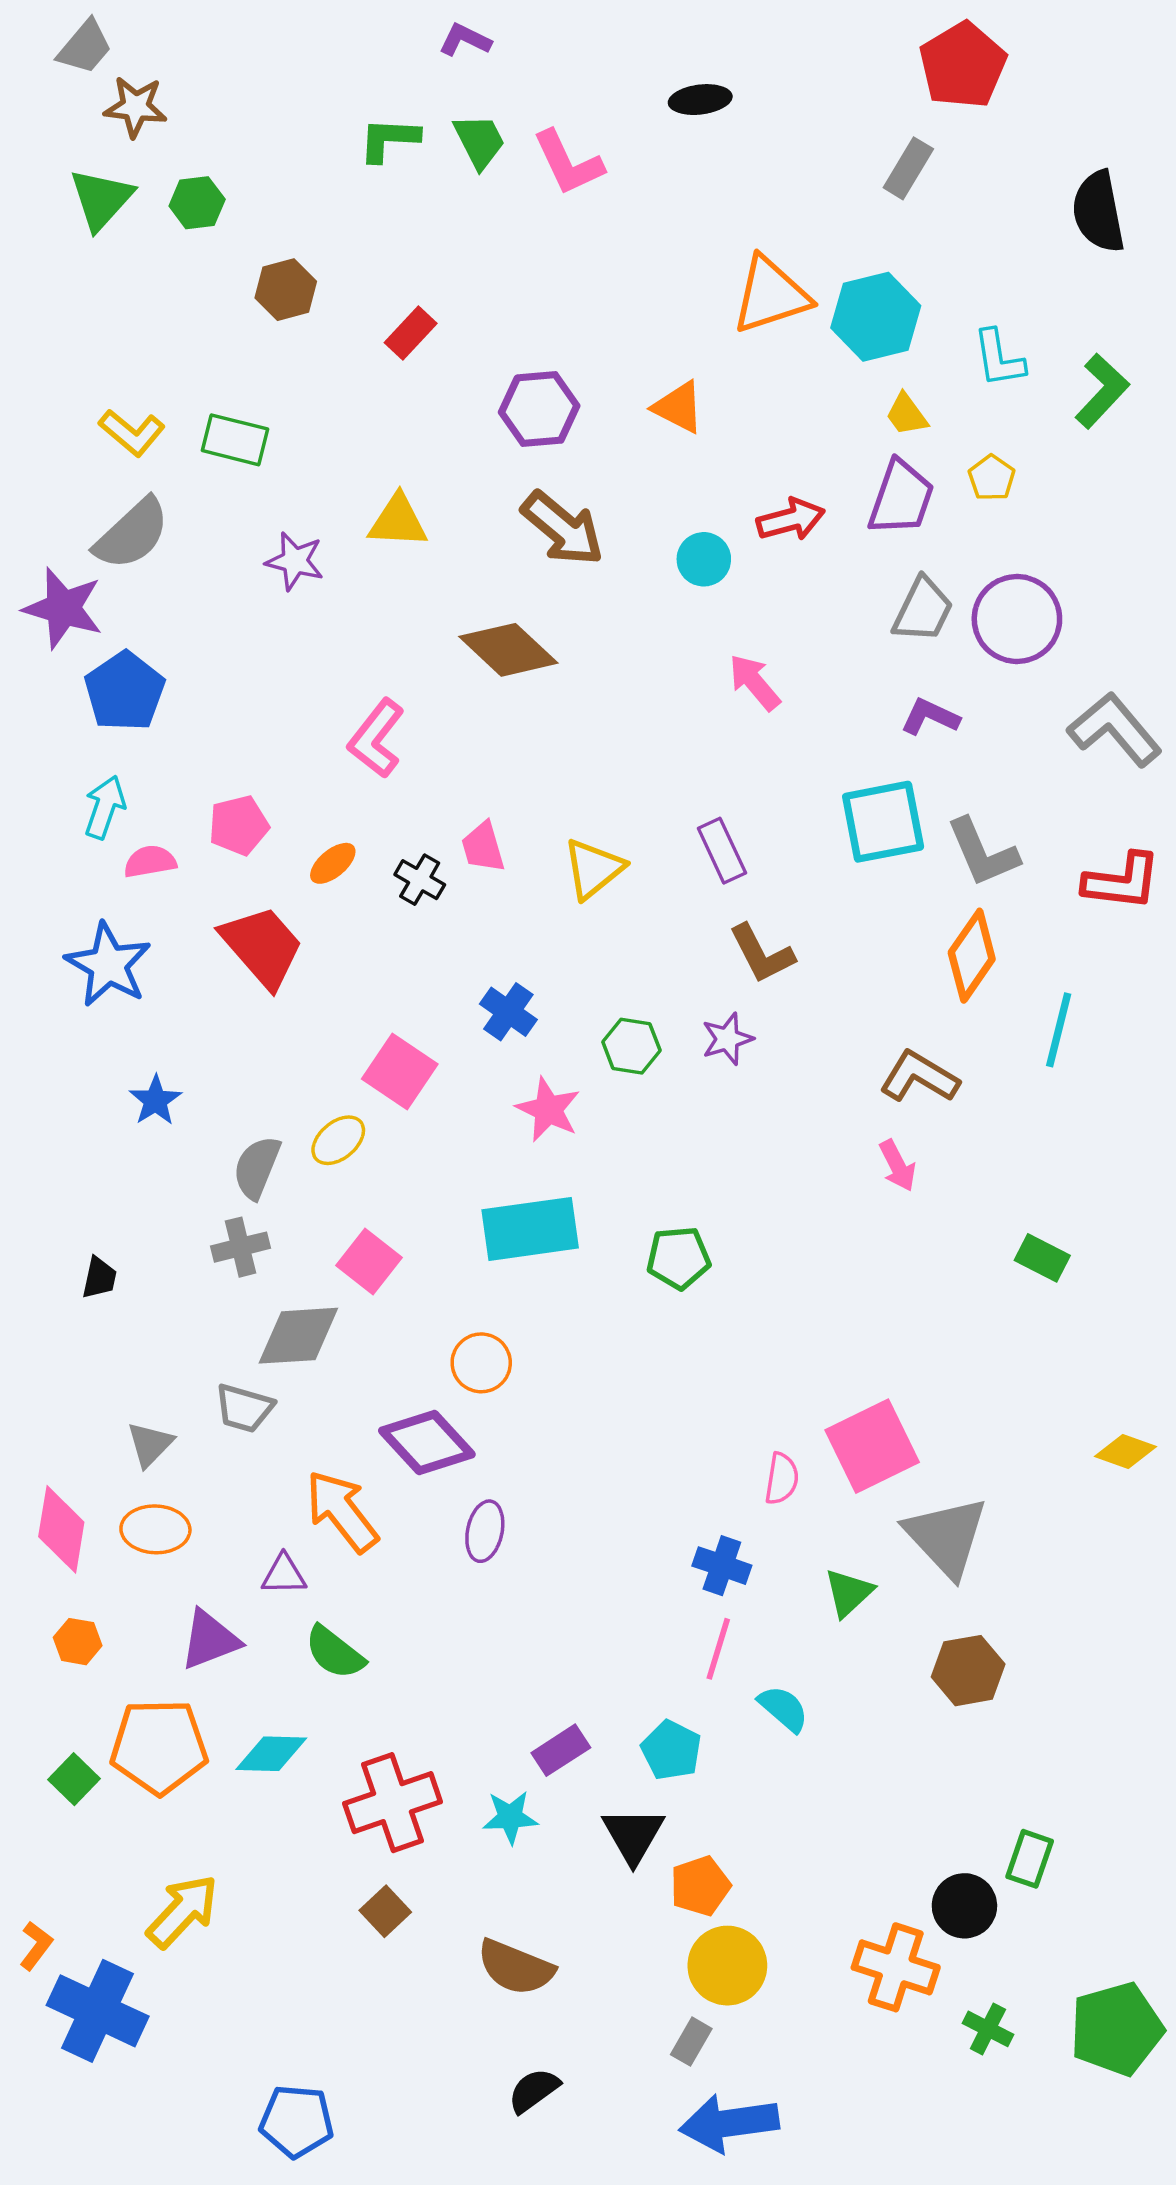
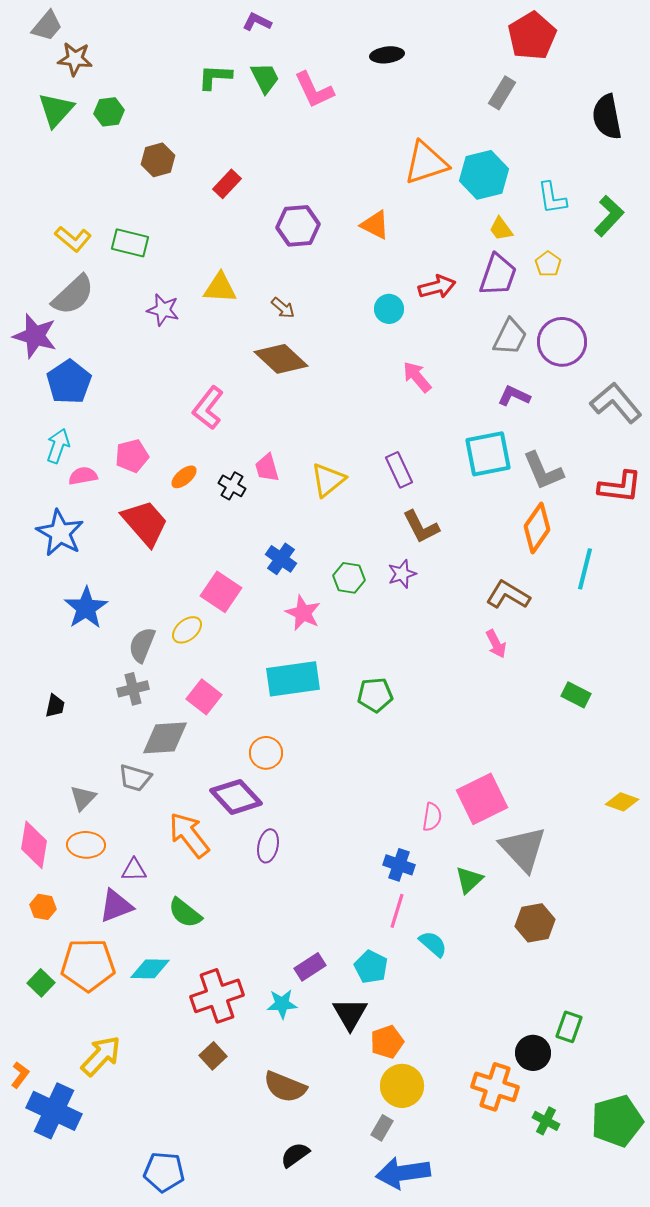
brown arrow: (563, 528) -> (283, 308), moved, size x0.5
blue star: (155, 1100) -> (86, 608), size x1.5
purple triangle: (284, 1575) -> (134, 870), moved

